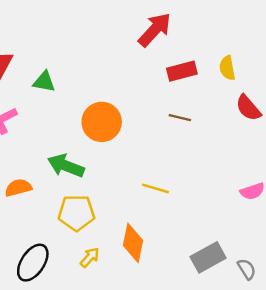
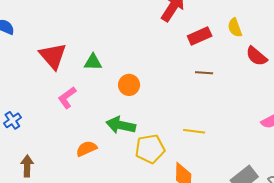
orange circle: (102, 122) -> (129, 85), moved, size x0.7
yellow pentagon: (76, 213) -> (150, 149), moved

